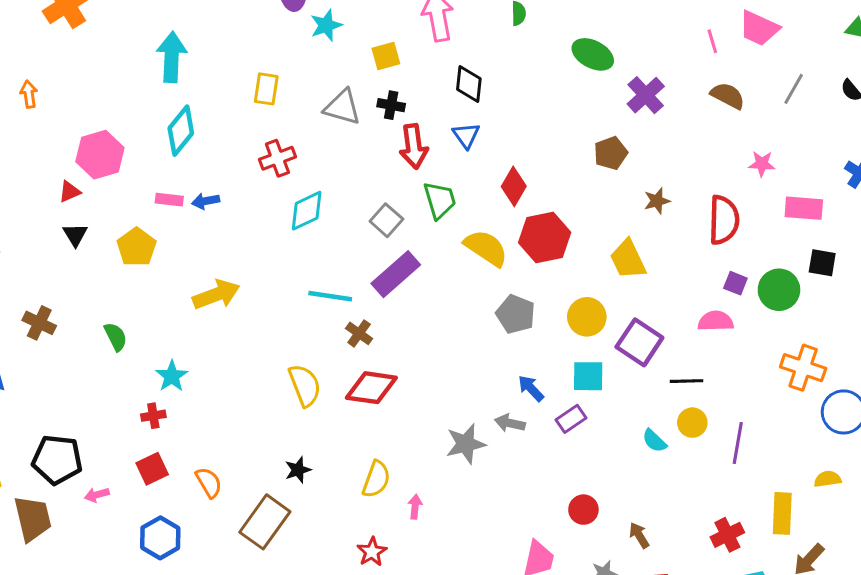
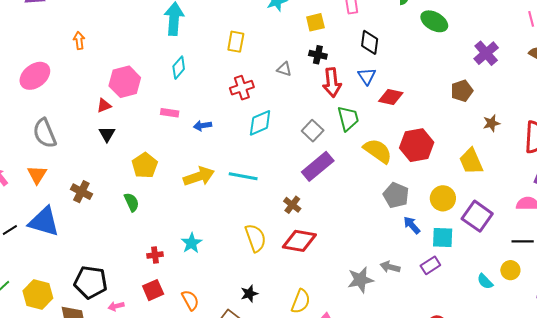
green ellipse: (593, 54) -> (434, 21), moved
gray triangle: (342, 107) -> (284, 69), moved, size x0.6
cyan diamond: (181, 131) -> (179, 68), size x0.7
red diamond: (514, 186) -> (391, 97), moved, turned 70
blue arrow: (206, 201) -> (202, 126), moved
yellow pentagon: (137, 247) -> (145, 165), moved
cyan line: (330, 296) -> (243, 176), moved
cyan star: (172, 376) -> (191, 243), moved
black line: (687, 381) -> (523, 241), moved
blue arrow: (531, 388) -> (412, 225), moved

